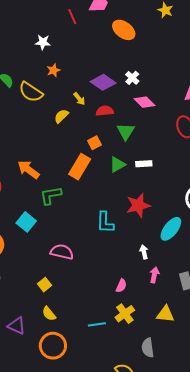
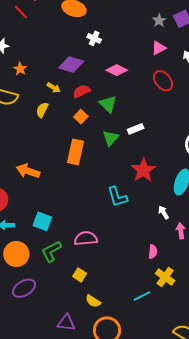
white cross: (132, 78) -> (94, 38), moved
orange square: (95, 143) -> (81, 117), moved
green L-shape: (51, 195) -> (51, 251), moved

